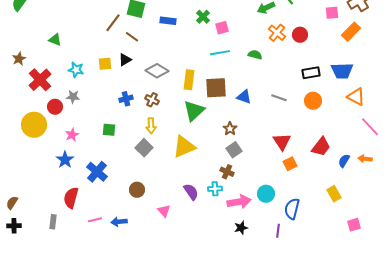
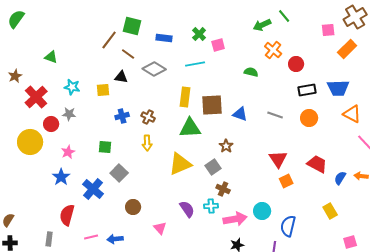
red circle: (300, 35) -> (296, 64), moved
cyan line: (220, 53) -> (195, 64), moved
black triangle: (125, 60) -> (121, 77), turned 40
yellow square: (105, 64) -> (103, 90), moved
gray diamond: (157, 71) -> (154, 69), moved
green triangle: (194, 111) -> (190, 128), turned 40
red trapezoid: (321, 147) -> (317, 164), turned -100
gray square: (144, 148) -> (119, 173), moved
gray square: (234, 150) -> (213, 167), moved

